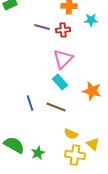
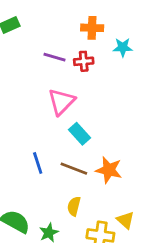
pink triangle: (63, 59) -> (61, 102), moved
orange star: (92, 91) -> (109, 170), moved
yellow semicircle: (71, 134) -> (74, 206), moved, turned 80

